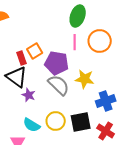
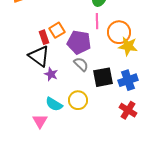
orange circle: (100, 41) -> (119, 32), moved
yellow star: (85, 79) -> (128, 46), moved
gray semicircle: (59, 85) -> (81, 64), size x0.7
black square: (81, 122) -> (103, 77), moved

